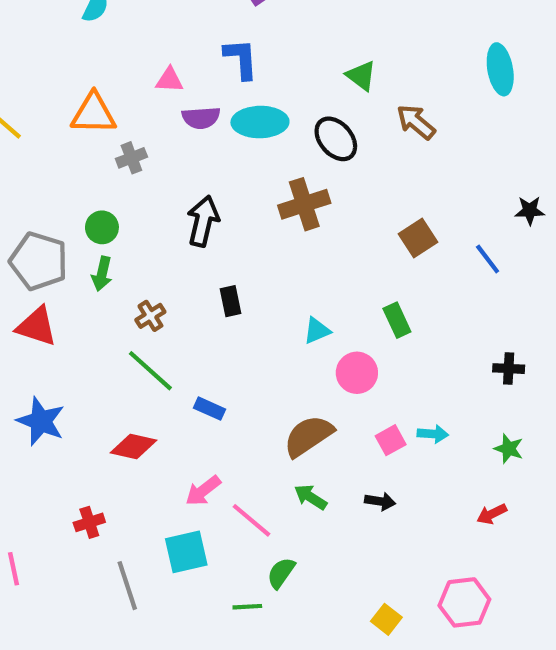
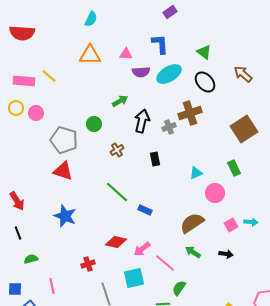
green triangle: (361, 76) -> (204, 52), moved
orange triangle: (94, 114) -> (90, 55), moved
cyan ellipse: (260, 122) -> (169, 74), turned -30
gray cross: (131, 158) -> (169, 127), moved
brown square: (418, 238) -> (244, 129), size x1.5
green arrow: (102, 274) -> (120, 101), moved, turned -133
brown cross: (150, 316) -> (117, 150), moved
red diamond: (134, 447) -> (116, 242), moved

